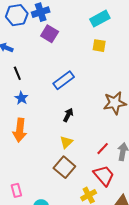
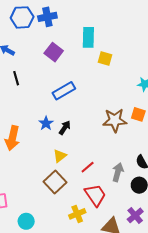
cyan rectangle: (100, 19) -> (88, 37), moved, turned -66
purple square: (50, 34) -> (54, 52), moved
blue star: (21, 98) -> (46, 123), moved
red line: (103, 149) -> (88, 167), moved

